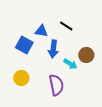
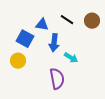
brown circle: (86, 55) -> (92, 21), moved
yellow circle: (21, 78) -> (18, 61), moved

